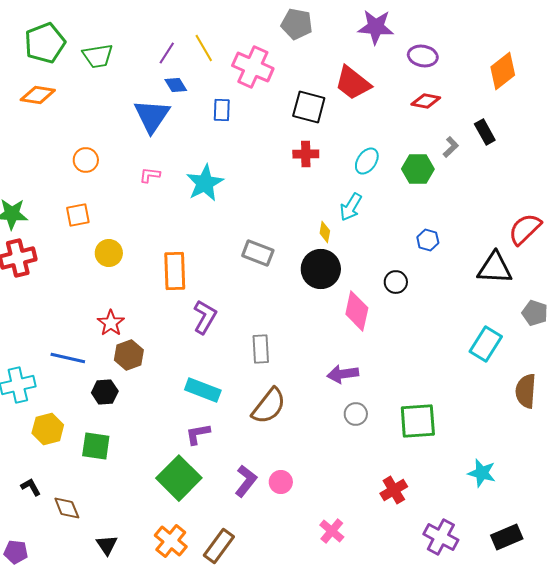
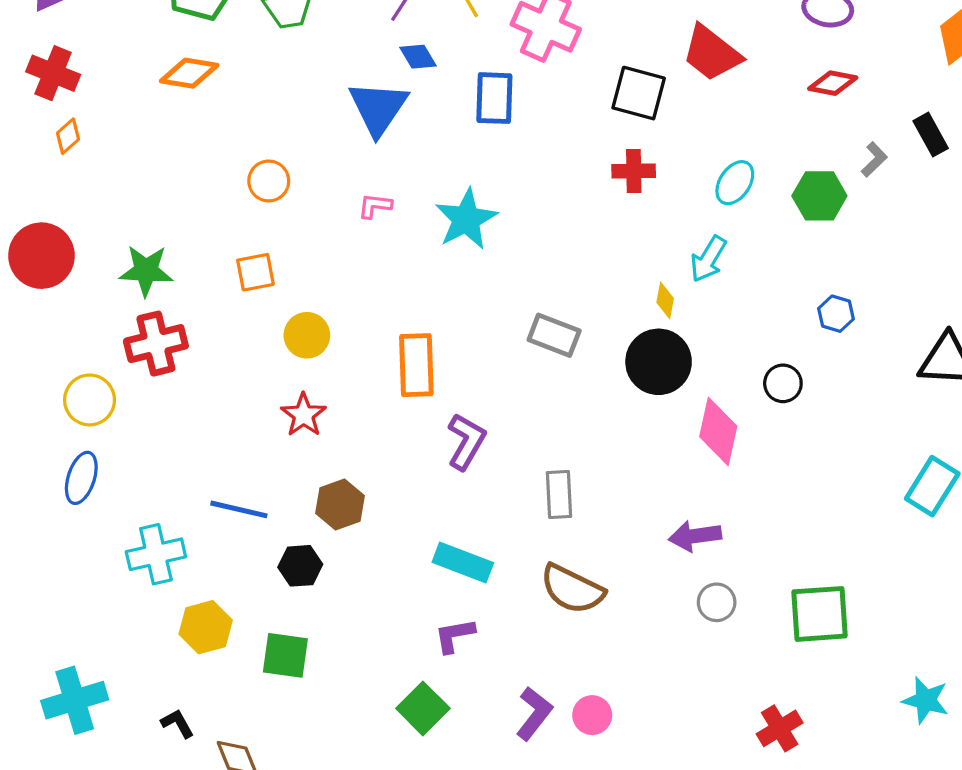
blue rectangle: (222, 110) -> (494, 98), size x1.4
red star: (111, 323) -> (304, 415), moved
brown semicircle: (269, 406) -> (572, 589), turned 78
green square: (179, 478) -> (423, 708), size x0.7

